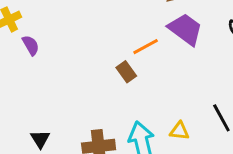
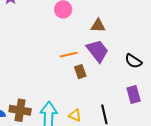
brown rectangle: (126, 72) -> (80, 72), moved

